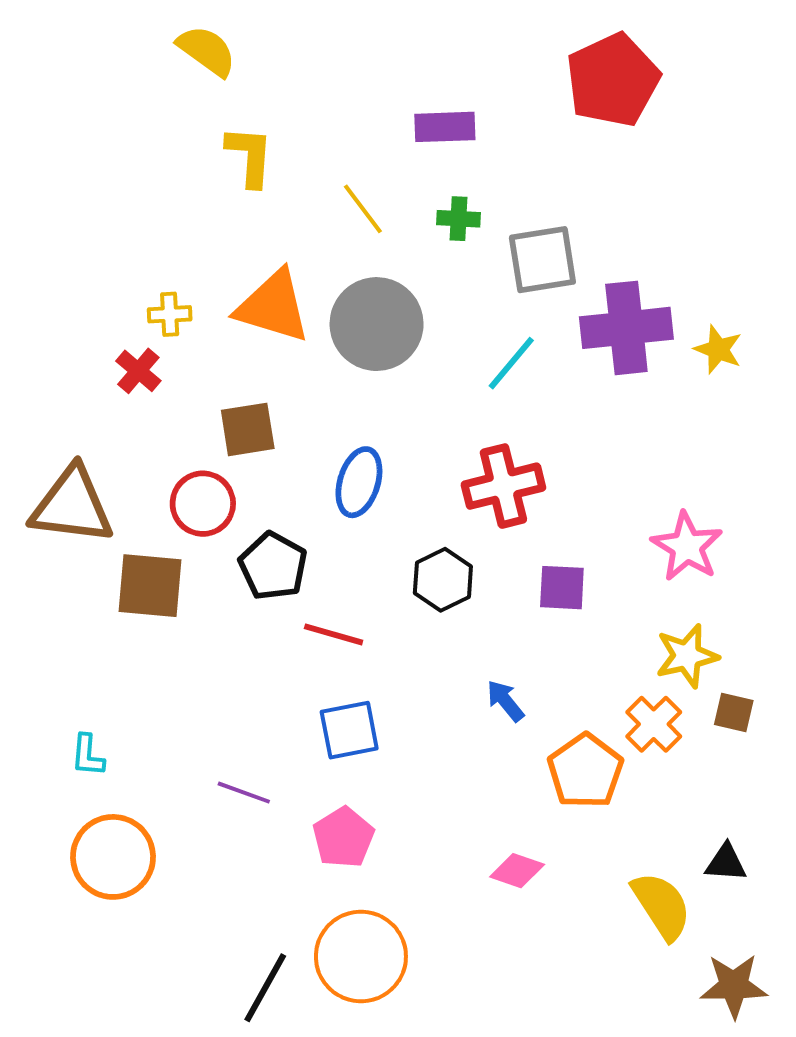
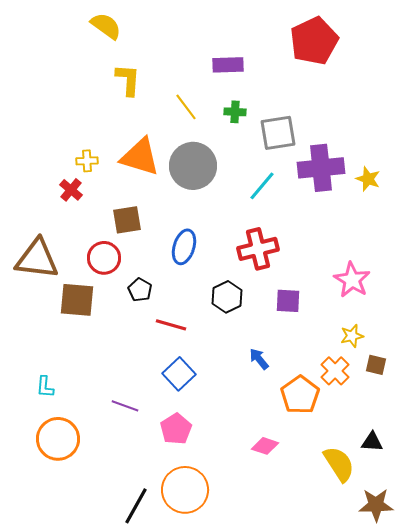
black pentagon: (273, 566) -> (140, 290), size x0.7
yellow star: (687, 656) -> (352, 336), size x0.7
blue square: (349, 730) -> (179, 374), turned -32

